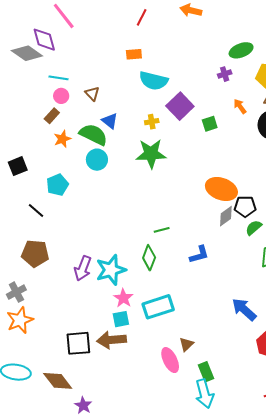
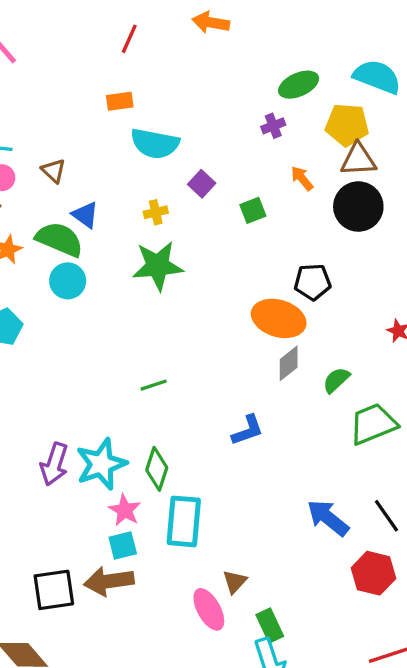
purple square: (180, 106) -> (202, 184), size x0.6
black pentagon: (245, 206) -> (313, 282), moved
green line: (162, 230) -> (154, 385), moved
green diamond: (149, 258) -> (157, 469), moved
cyan rectangle: (158, 307) -> (184, 521), turned -64

